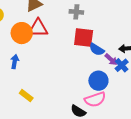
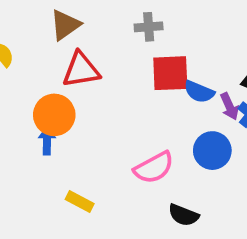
orange circle: (22, 33) -> (54, 115), moved
purple arrow: (111, 59) -> (229, 106), turned 32
pink semicircle: (95, 99) -> (154, 168), moved

